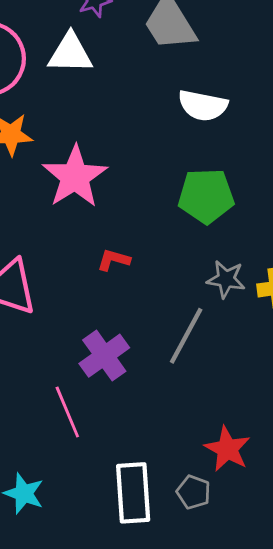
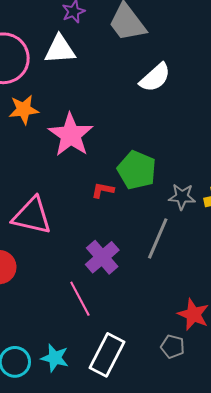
white semicircle: (203, 105) -> (155, 77), turned -48
green pentagon: (206, 196) -> (137, 170), moved, turned 30
white rectangle: (133, 493) -> (107, 355), moved, turned 36

